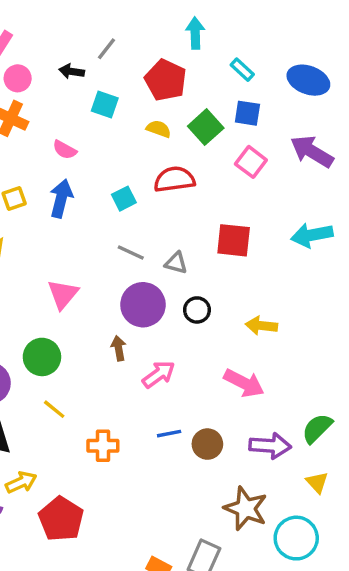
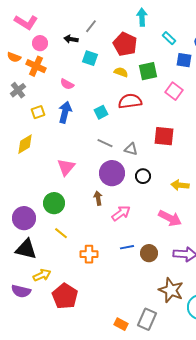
blue square: (247, 113) -> (184, 60), moved
green square: (206, 127) -> (148, 71), turned 30

